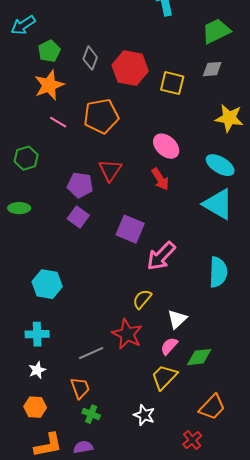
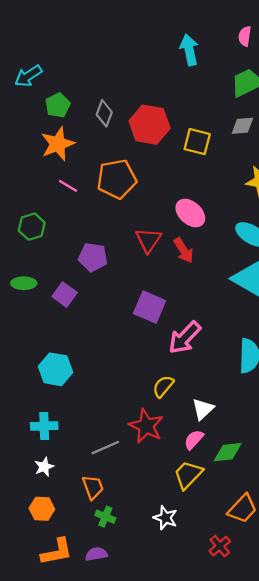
red triangle: (110, 170) -> (148, 240), moved
purple square: (78, 217) -> (65, 295), moved

